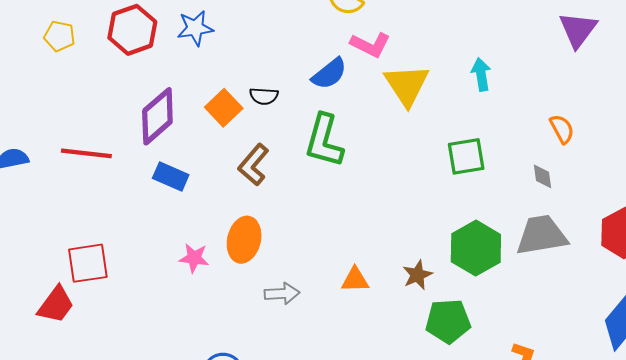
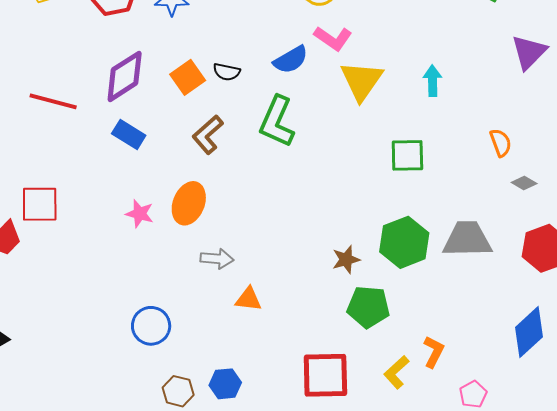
gray diamond: (542, 176) -> (524, 183), moved, turned -60
orange triangle: (355, 280) -> (248, 299), moved

